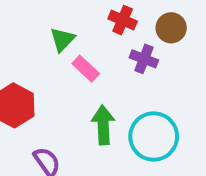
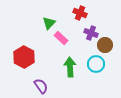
brown circle: (171, 28) -> (105, 45), moved
cyan circle: (154, 137) -> (96, 64), moved, size x0.7

